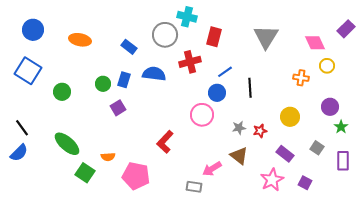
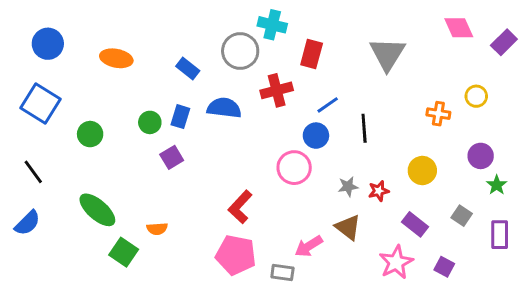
pink diamond: (315, 43) -> (459, 28), moved
black line: (22, 128) -> (33, 172), moved
pink pentagon: (136, 176) -> (236, 255), moved

